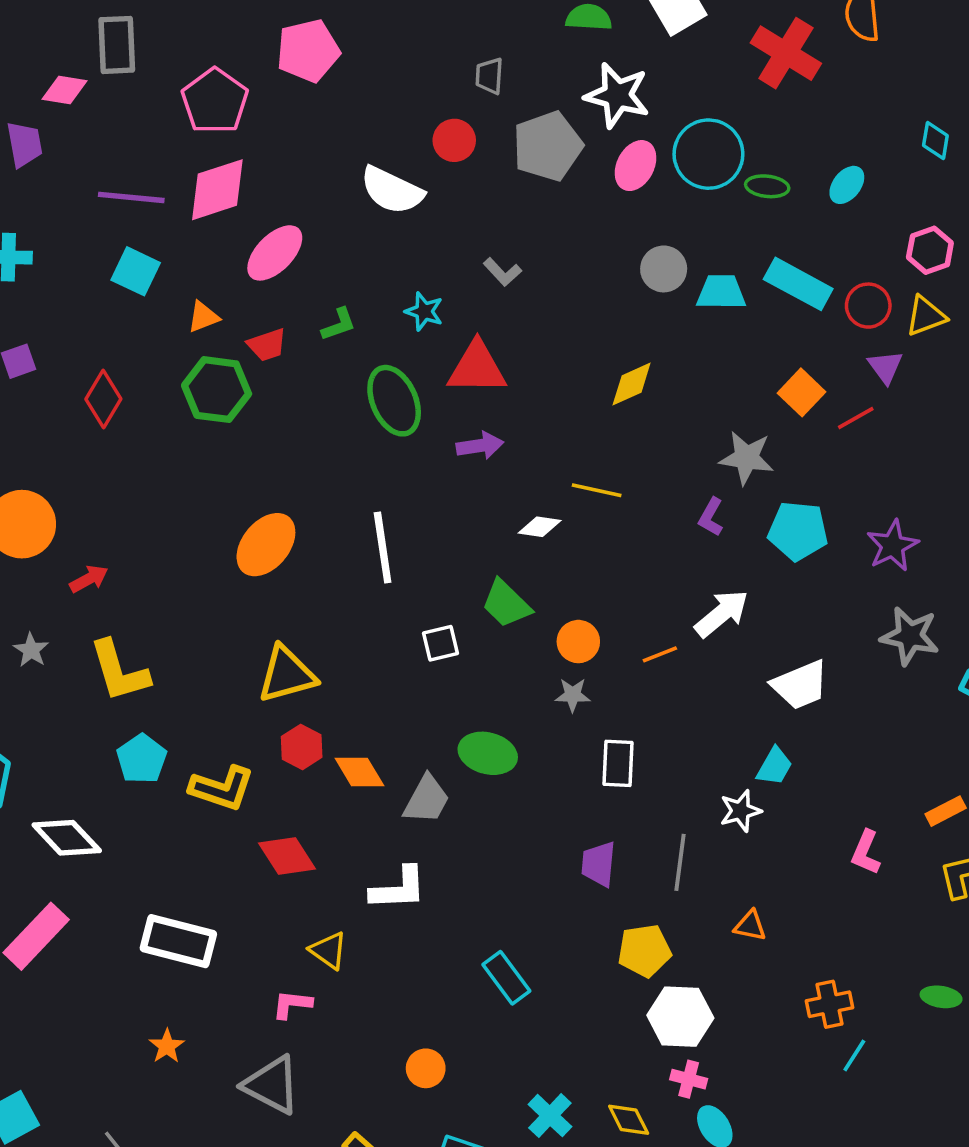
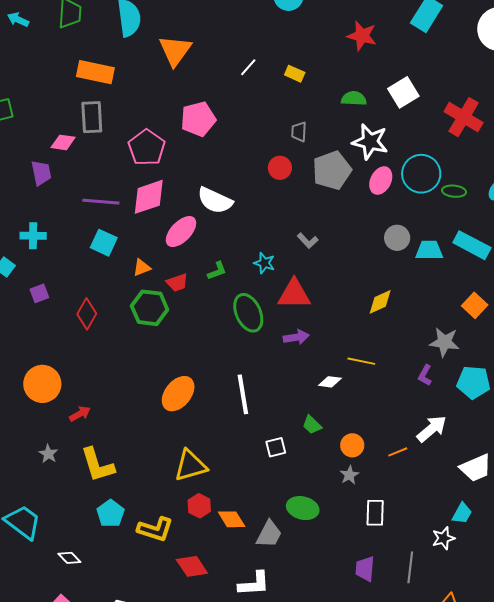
white semicircle: (392, 190) -> (215, 200), moved
green trapezoid: (506, 604) -> (312, 425), size x0.7
gray star: (573, 695) -> (349, 475), turned -30
white diamond: (67, 838) -> (69, 558), size x0.6

